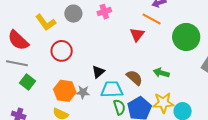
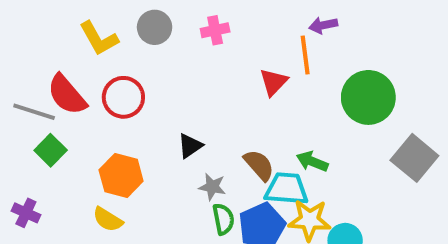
orange line: (152, 19) -> (305, 55), turned 48
red semicircle: (18, 40) -> (67, 95), moved
cyan trapezoid: (112, 89) -> (287, 189), moved
gray star: (83, 92) -> (212, 187), moved

